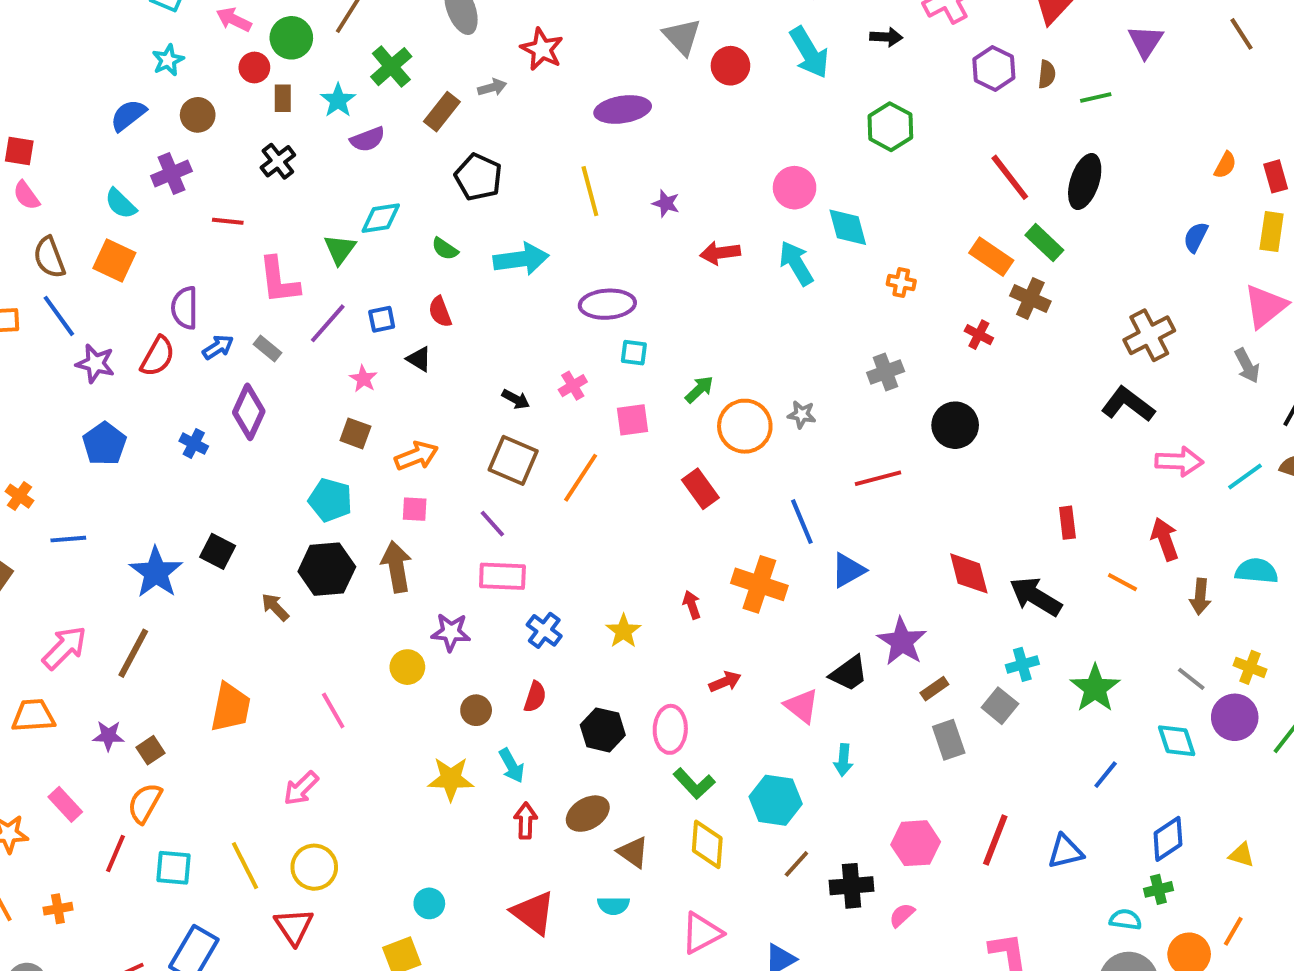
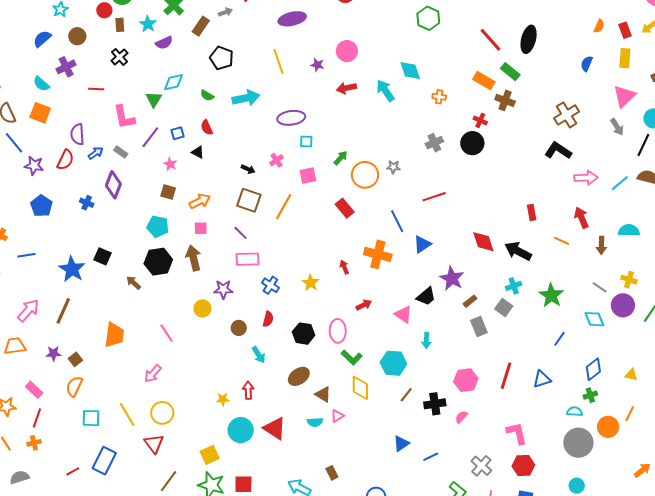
pink circle: (795, 188) -> (347, 51), moved
black circle: (955, 425) -> (472, 143), moved
yellow star: (451, 779) -> (223, 399), moved, size x0.6
red arrow: (526, 821) -> (248, 390), moved
red line: (115, 853) -> (37, 418), moved
cyan circle: (429, 903) -> (241, 430), moved, size x1.6
pink triangle: (702, 933) -> (337, 416), moved, size x0.6

